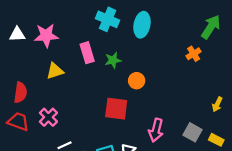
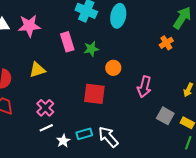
yellow triangle: (55, 71) -> (37, 70), moved
pink cross: (48, 117) -> (45, 108), moved
pink arrow: (156, 130) -> (144, 87), moved

